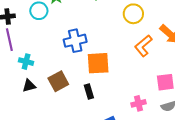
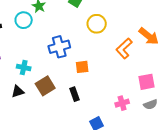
yellow circle: (133, 14) -> (97, 24), moved
cyan cross: (26, 62) -> (24, 68), moved
orange square: (98, 63) -> (82, 67), size x0.6

